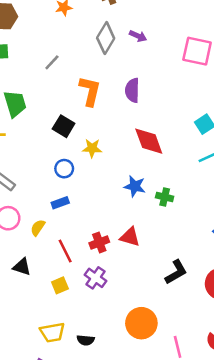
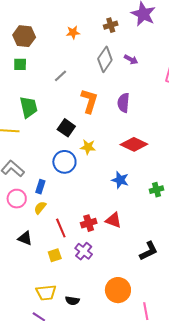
red diamond: (149, 141) -> (134, 144), turned -48
blue circle: (64, 169) -> (64, 162), size x1.5
green cross: (165, 197) -> (157, 190), moved, turned -32
blue rectangle: (60, 203) -> (40, 187), moved, turned -56

